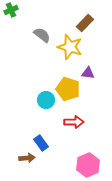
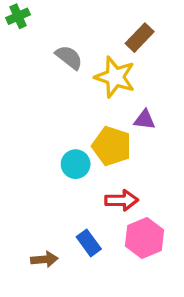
blue rectangle: (41, 143) -> (89, 243), moved
pink hexagon: (88, 165) -> (145, 238), moved

